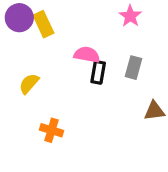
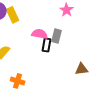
gray rectangle: (133, 68) -> (57, 36), moved

